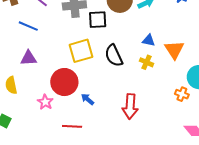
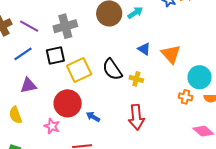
black square: (98, 20) -> (55, 55), moved
blue line: (28, 26) -> (23, 54), turned -48
blue triangle: (149, 40) -> (144, 49), turned 32
yellow cross: (147, 62) -> (136, 79), moved

